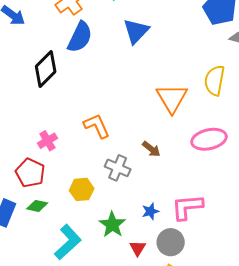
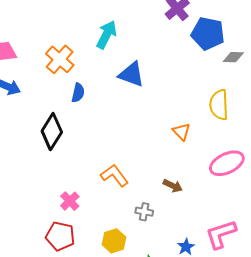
blue triangle: (136, 31) -> (132, 74), turned -40
blue semicircle: (80, 37) -> (78, 93), size x0.6
orange triangle: (172, 98) -> (181, 132), size x0.6
gray cross: (118, 168) -> (144, 212), size x0.7

